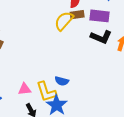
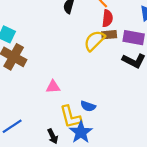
pink triangle: (25, 89) -> (53, 87), moved

